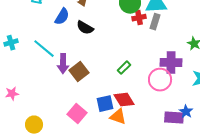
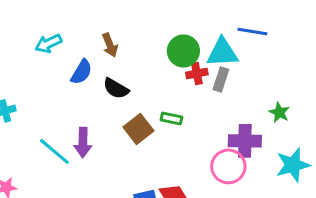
cyan line: (44, 49) -> (54, 151), moved
green rectangle: (124, 68) -> (171, 118), moved, turned 56
brown square: (79, 72) -> (138, 129), moved

